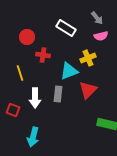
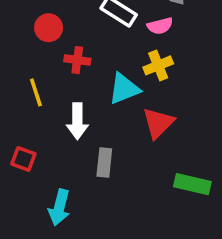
pink semicircle: (101, 36) -> (160, 26), moved
gray rectangle: (58, 94) -> (104, 163), moved
white arrow: (35, 98) -> (77, 121), moved

